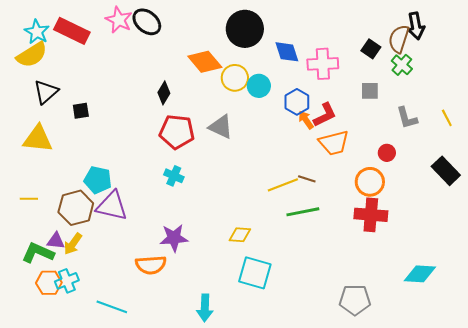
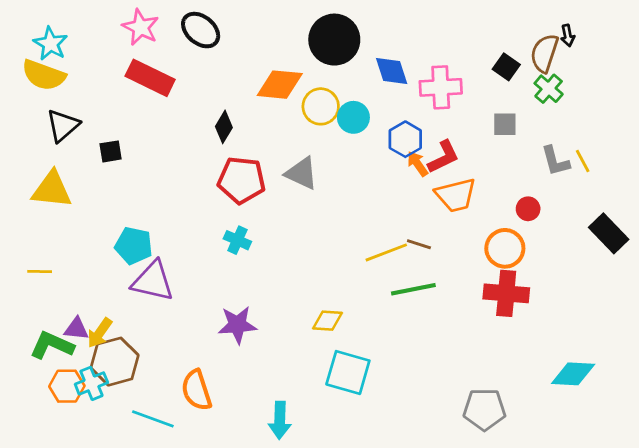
pink star: (119, 20) -> (141, 27), moved
black arrow: (416, 26) -> (568, 35), size x0.6
red rectangle: (72, 31) -> (150, 78), moved
yellow semicircle: (32, 55) -> (44, 75), turned 52
orange diamond: (205, 62) -> (280, 85), turned -44
yellow line: (447, 118) -> (583, 161), moved
brown hexagon: (76, 208) -> (115, 362), moved
orange semicircle: (151, 265) -> (196, 390), moved, turned 76

